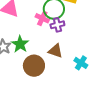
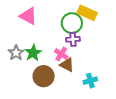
pink cross: (42, 18) -> (61, 54), moved
cyan cross: (81, 63) -> (90, 81), turned 32

